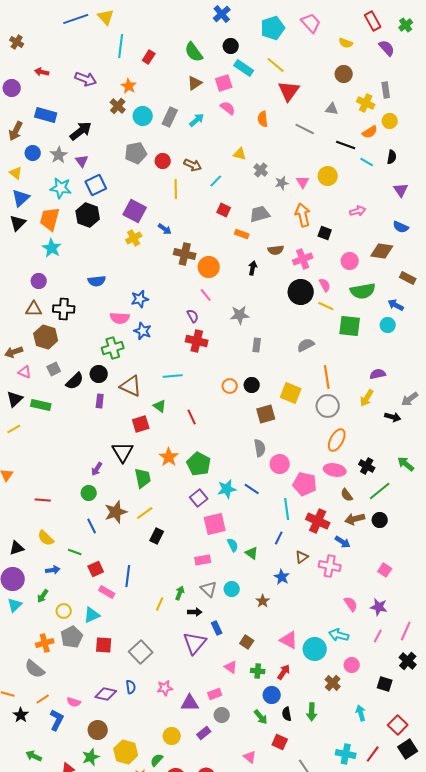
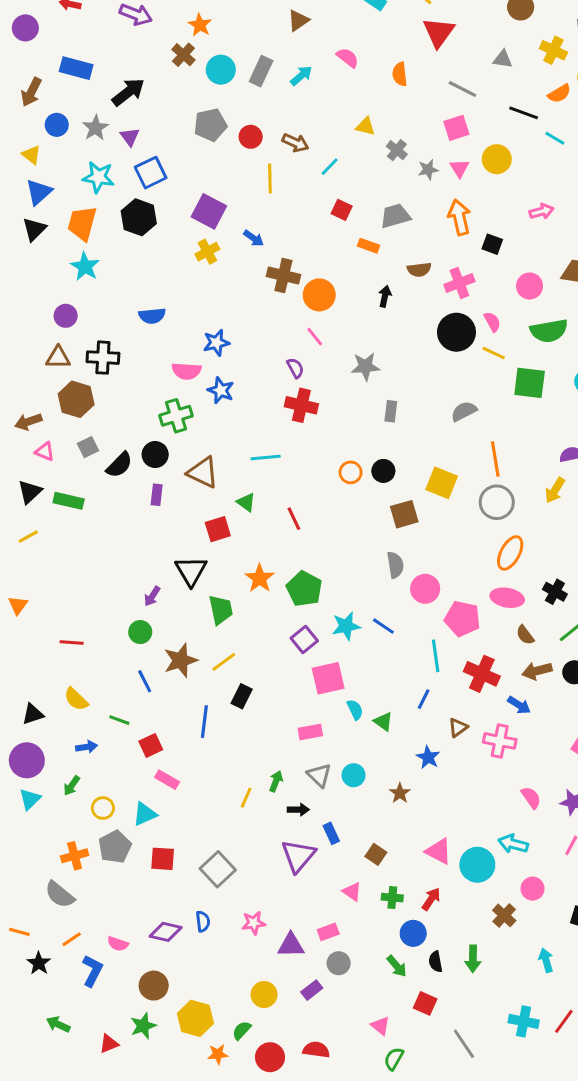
pink square: (224, 83) -> (456, 128), moved
blue line: (128, 576) -> (204, 722), moved

